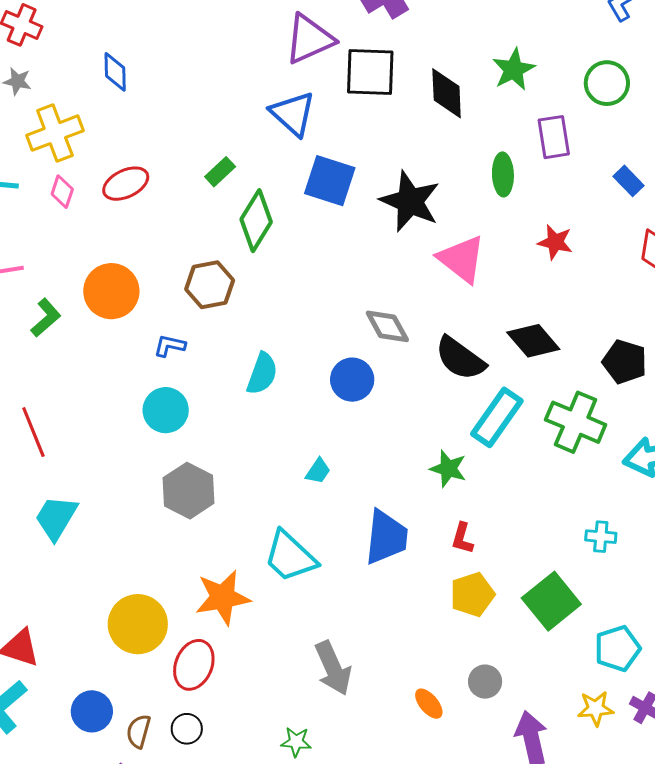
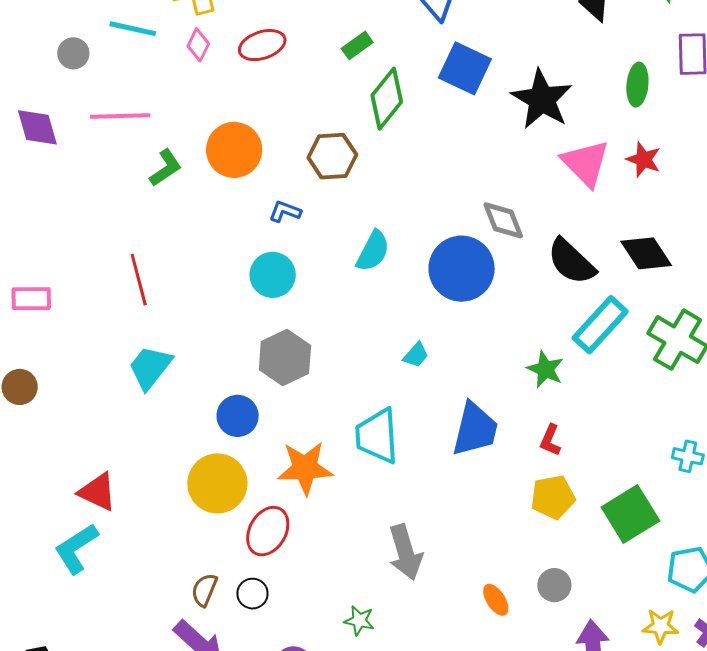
red star: (555, 242) -> (644, 159), moved
blue circle: (352, 380) -> (462, 269), size x1.5
cyan trapezoid: (290, 556) -> (377, 436), turned 36
blue circle: (92, 711) -> (238, 416), moved

